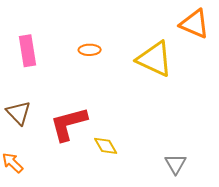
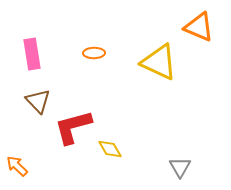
brown triangle: (19, 113) -> (38, 101), moved

